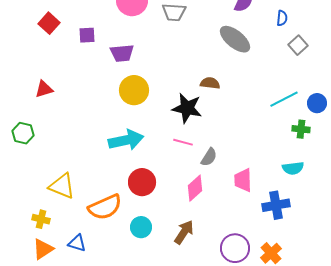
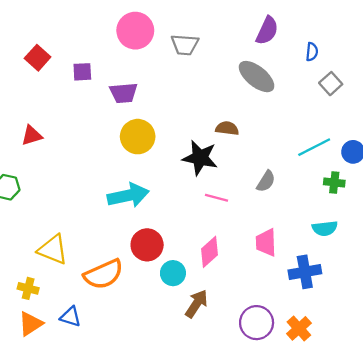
pink line: (183, 142) -> (217, 198), moved
gray semicircle: (209, 157) -> (266, 181), moved
cyan circle: (141, 227) -> (173, 273), moved

